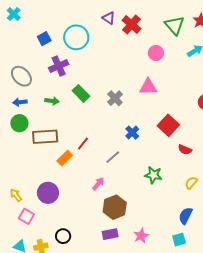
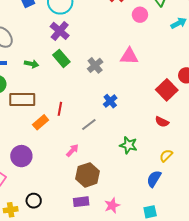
pink circle: (156, 53) -> (140, 15), moved
purple cross: (59, 66) -> (60, 31), moved, turned -30
red square: (168, 125) -> (167, 90), moved
red line: (83, 144) -> (60, 109), turned -32
blue semicircle: (186, 216) -> (154, 179), moved

